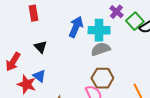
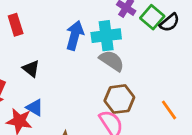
gray semicircle: (101, 49) -> (112, 61), turned 60

